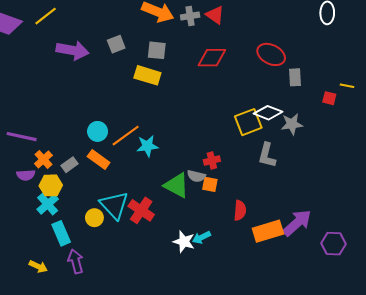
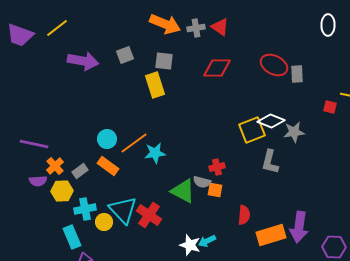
yellow rectangle: (147, 75) -> (155, 85), turned 55
gray rectangle: (295, 77) -> (297, 74), moved
cyan cross: (48, 204) -> (85, 209), moved, turned 30
purple arrow: (297, 223) -> (299, 227), turned 140

